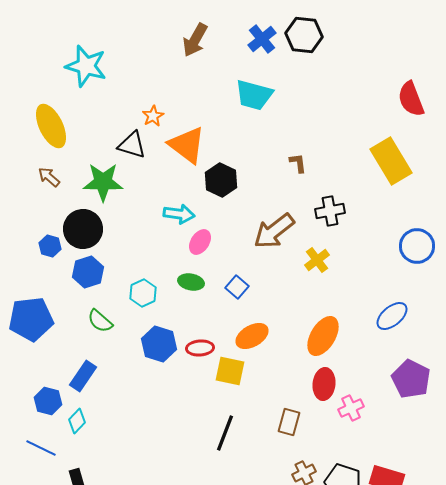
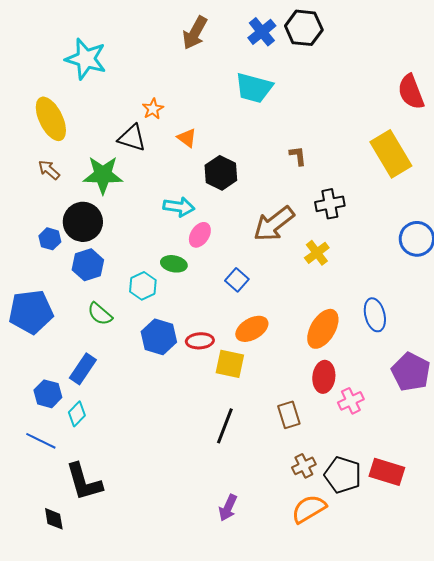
orange triangle: (187, 145) -> (187, 138), size x0.5
green ellipse: (191, 282) -> (174, 264), moved
blue ellipse: (392, 316) -> (375, 315), moved, turned -64
brown rectangle: (289, 422) -> (289, 415), turned -32

